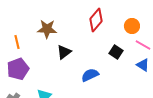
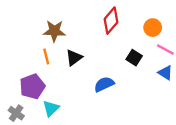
orange line: (17, 42) -> (46, 56), moved
purple pentagon: (18, 69) -> (32, 87), moved

